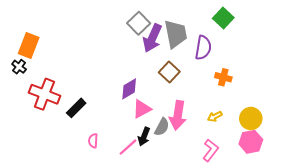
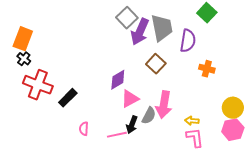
black cross: (19, 67) -> (24, 59), moved
yellow arrow: (215, 116) -> (192, 121), moved, turned 32
pink line: (128, 147) -> (117, 135), turned 30
pink L-shape: (211, 150) -> (195, 138), turned -45

